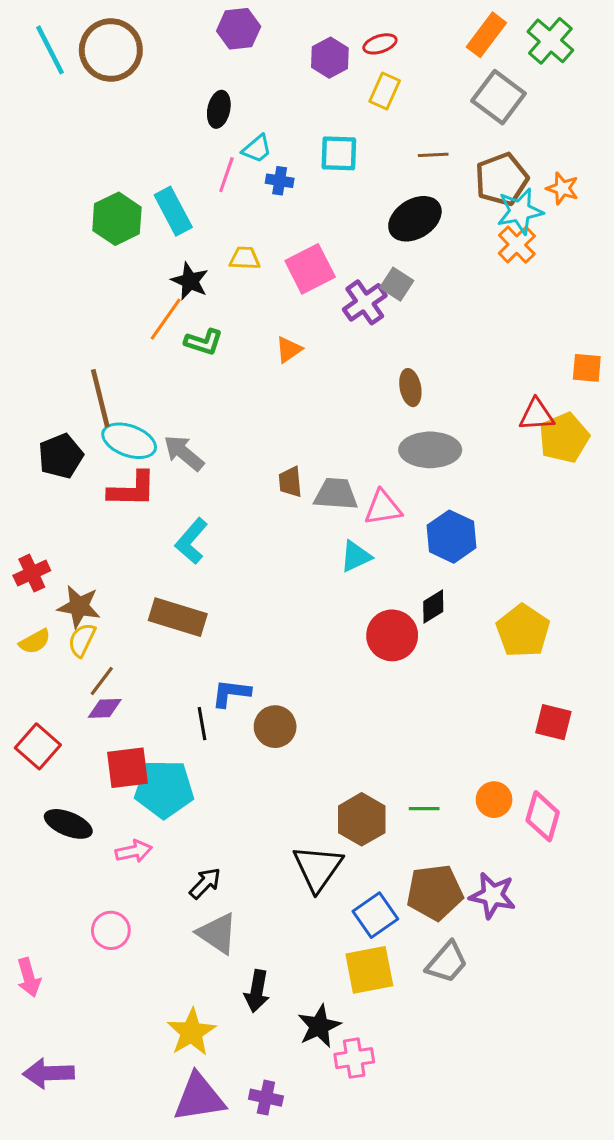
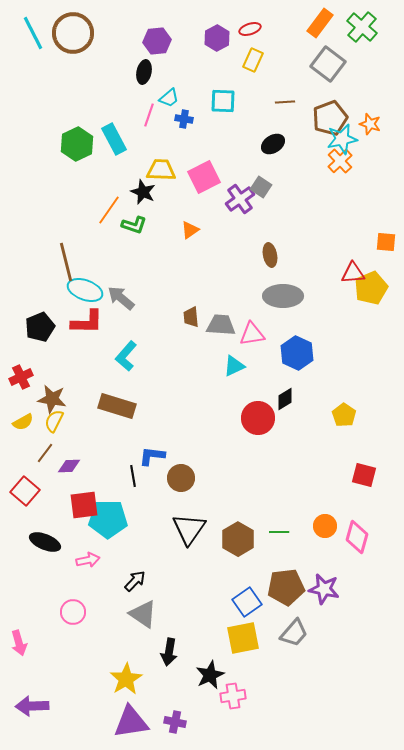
purple hexagon: (239, 29) -> (157, 41), moved
black ellipse: (415, 219) -> (273, 144), size x0.7
yellow trapezoid: (245, 258) -> (161, 170), size x1.4
black star: (190, 281) -> (143, 192), moved
black pentagon: (61, 456) -> (40, 327), moved
yellow pentagon: (523, 631) -> (344, 415), size x0.7
brown line: (102, 681) -> (45, 453), moved
black triangle: (318, 868) -> (189, 529), moved

